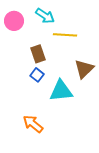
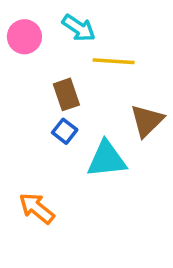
orange arrow: (33, 124) -> (37, 208), moved

